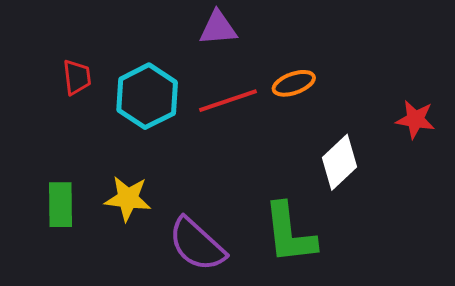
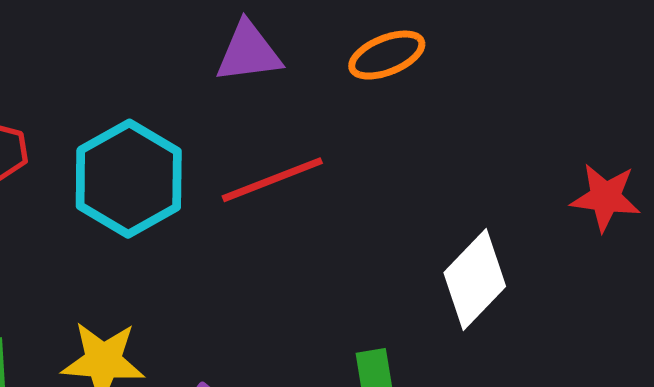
orange ellipse: (294, 83) -> (387, 55), moved

